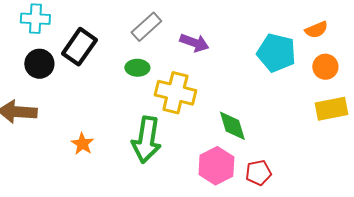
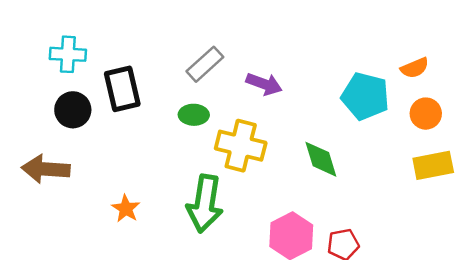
black rectangle: (79, 47) -> (122, 89), turned -48
green diamond: (232, 126) -> (321, 159), moved

